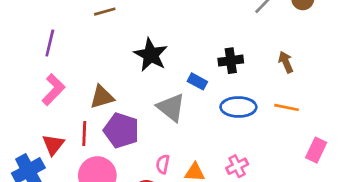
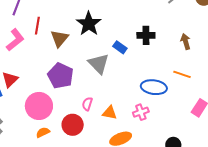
brown triangle: (102, 97) -> (59, 38), moved, turned -42
blue ellipse: (238, 107) -> (154, 87), moved
red line: (84, 134) -> (37, 26), moved

